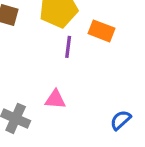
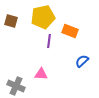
blue semicircle: (121, 120) -> (82, 61), moved

